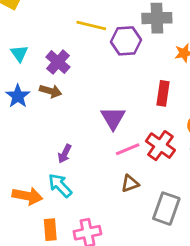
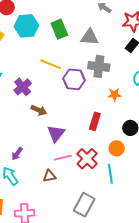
brown arrow: (51, 91) -> (39, 110), moved
brown triangle: (130, 183) -> (50, 176), moved

